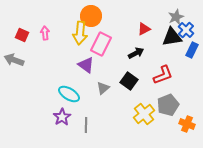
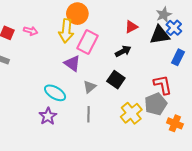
pink arrow: (45, 33) -> (31, 31), turned 112
blue rectangle: (192, 50) -> (178, 57), moved
red L-shape: (163, 75) -> (163, 85), moved, turned -80
gray line: (86, 125) -> (89, 114), moved

